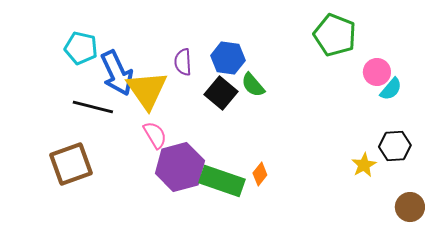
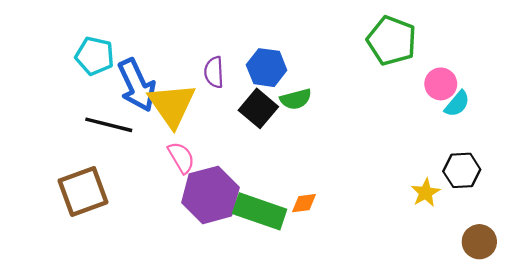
green semicircle: (253, 85) -> (296, 99), turned -64
orange diamond: (260, 174) -> (304, 203), turned 45

